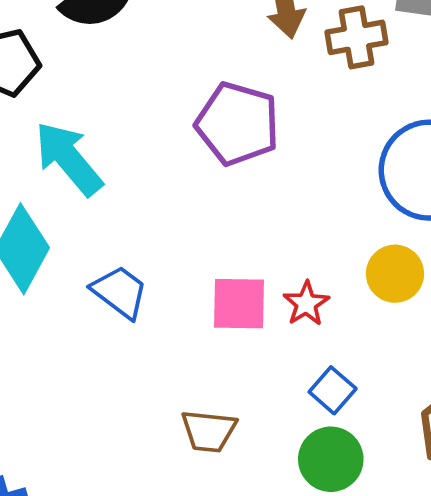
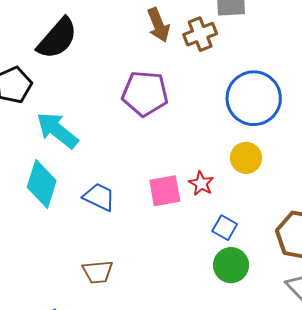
brown trapezoid: (209, 431) -> (98, 272), moved

